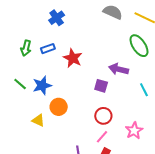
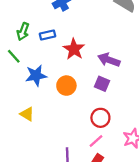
purple arrow: (118, 69) -> (109, 60), moved
green line: (20, 84) -> (14, 56), moved
orange circle: (59, 107) -> (66, 86), moved

